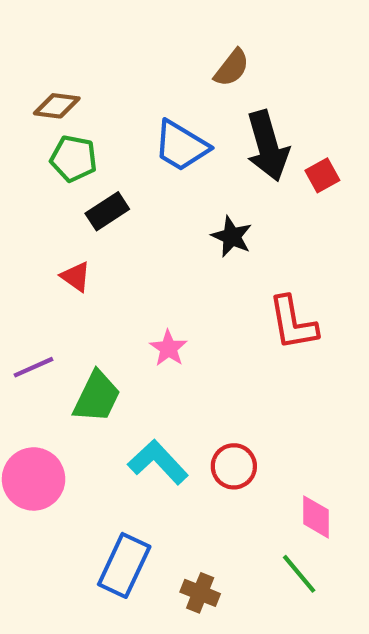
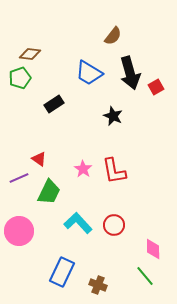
green pentagon: (74, 159) -> (20, 78), moved, turned -30
red triangle: (76, 277) -> (39, 159), moved
red L-shape: (293, 323) -> (114, 171), moved

